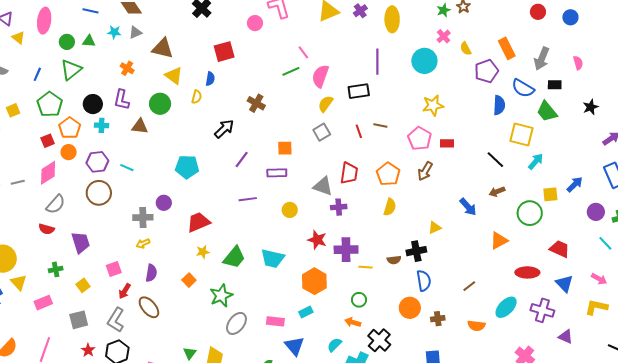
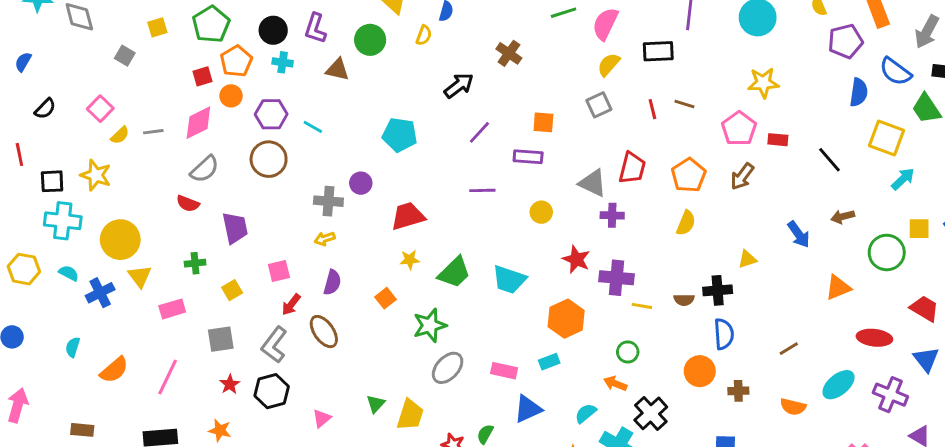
black line: (495, 160) -> (830, 160), moved
blue triangle: (294, 346) -> (528, 409), turned 40

